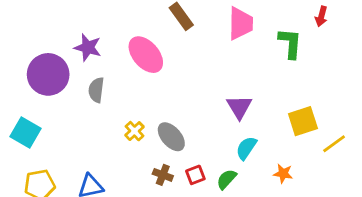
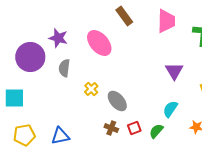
purple triangle: (239, 107) -> (174, 71), moved
yellow cross: (134, 131) -> (91, 89), moved
cyan square: (25, 132) -> (14, 98), turned -30

